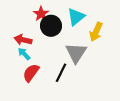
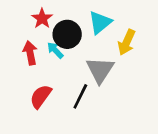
red star: (41, 14) -> (42, 18), moved
red arrow: (23, 40) -> (30, 53), turned 66
cyan arrow: (24, 54) -> (55, 50), moved

